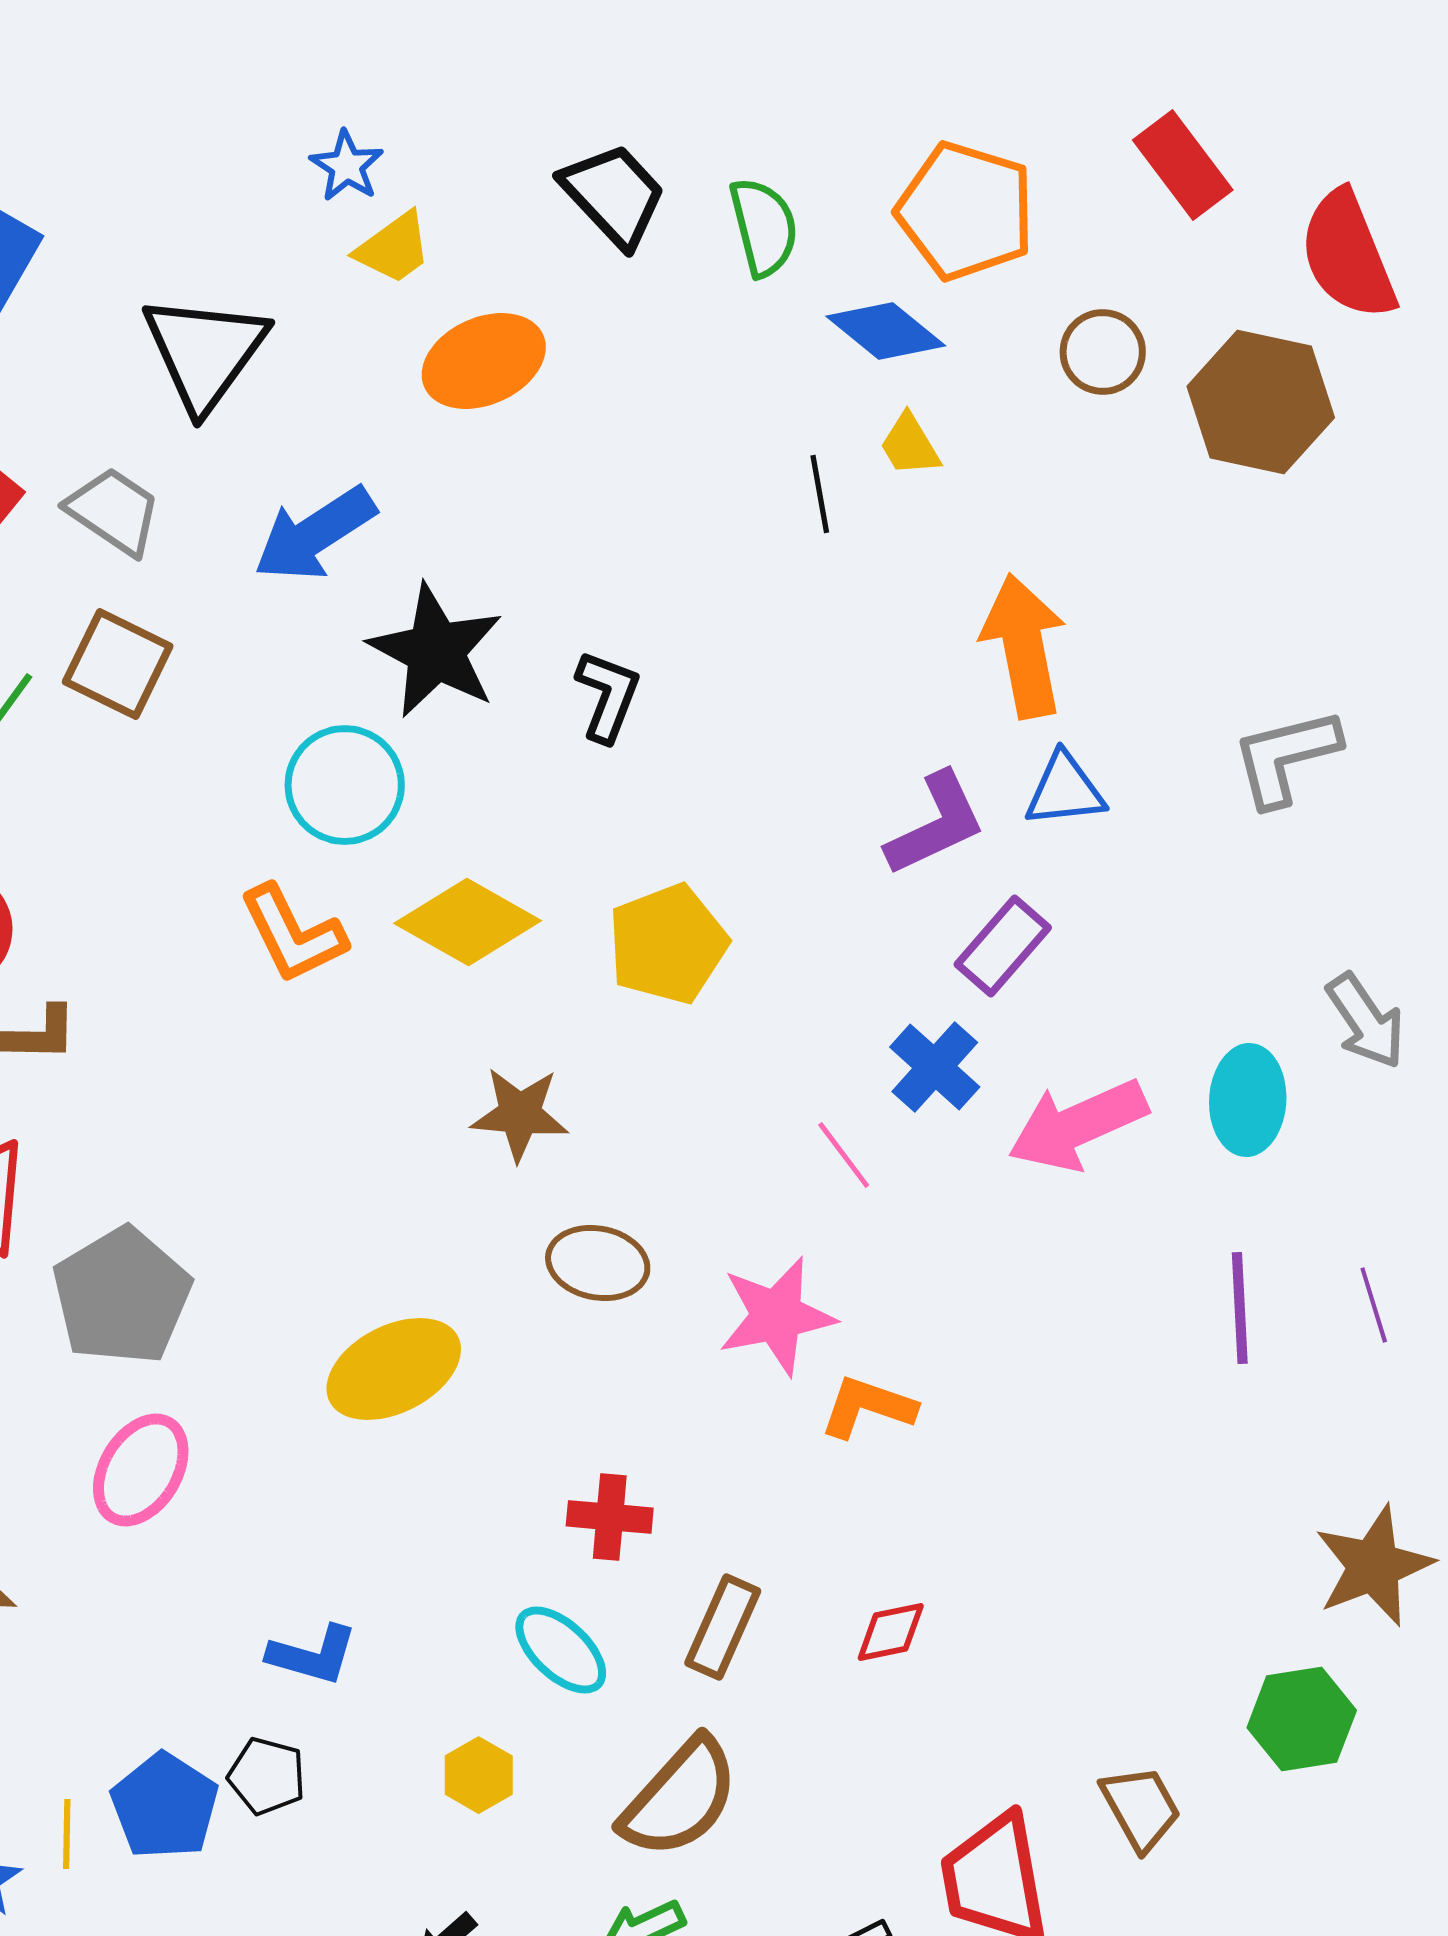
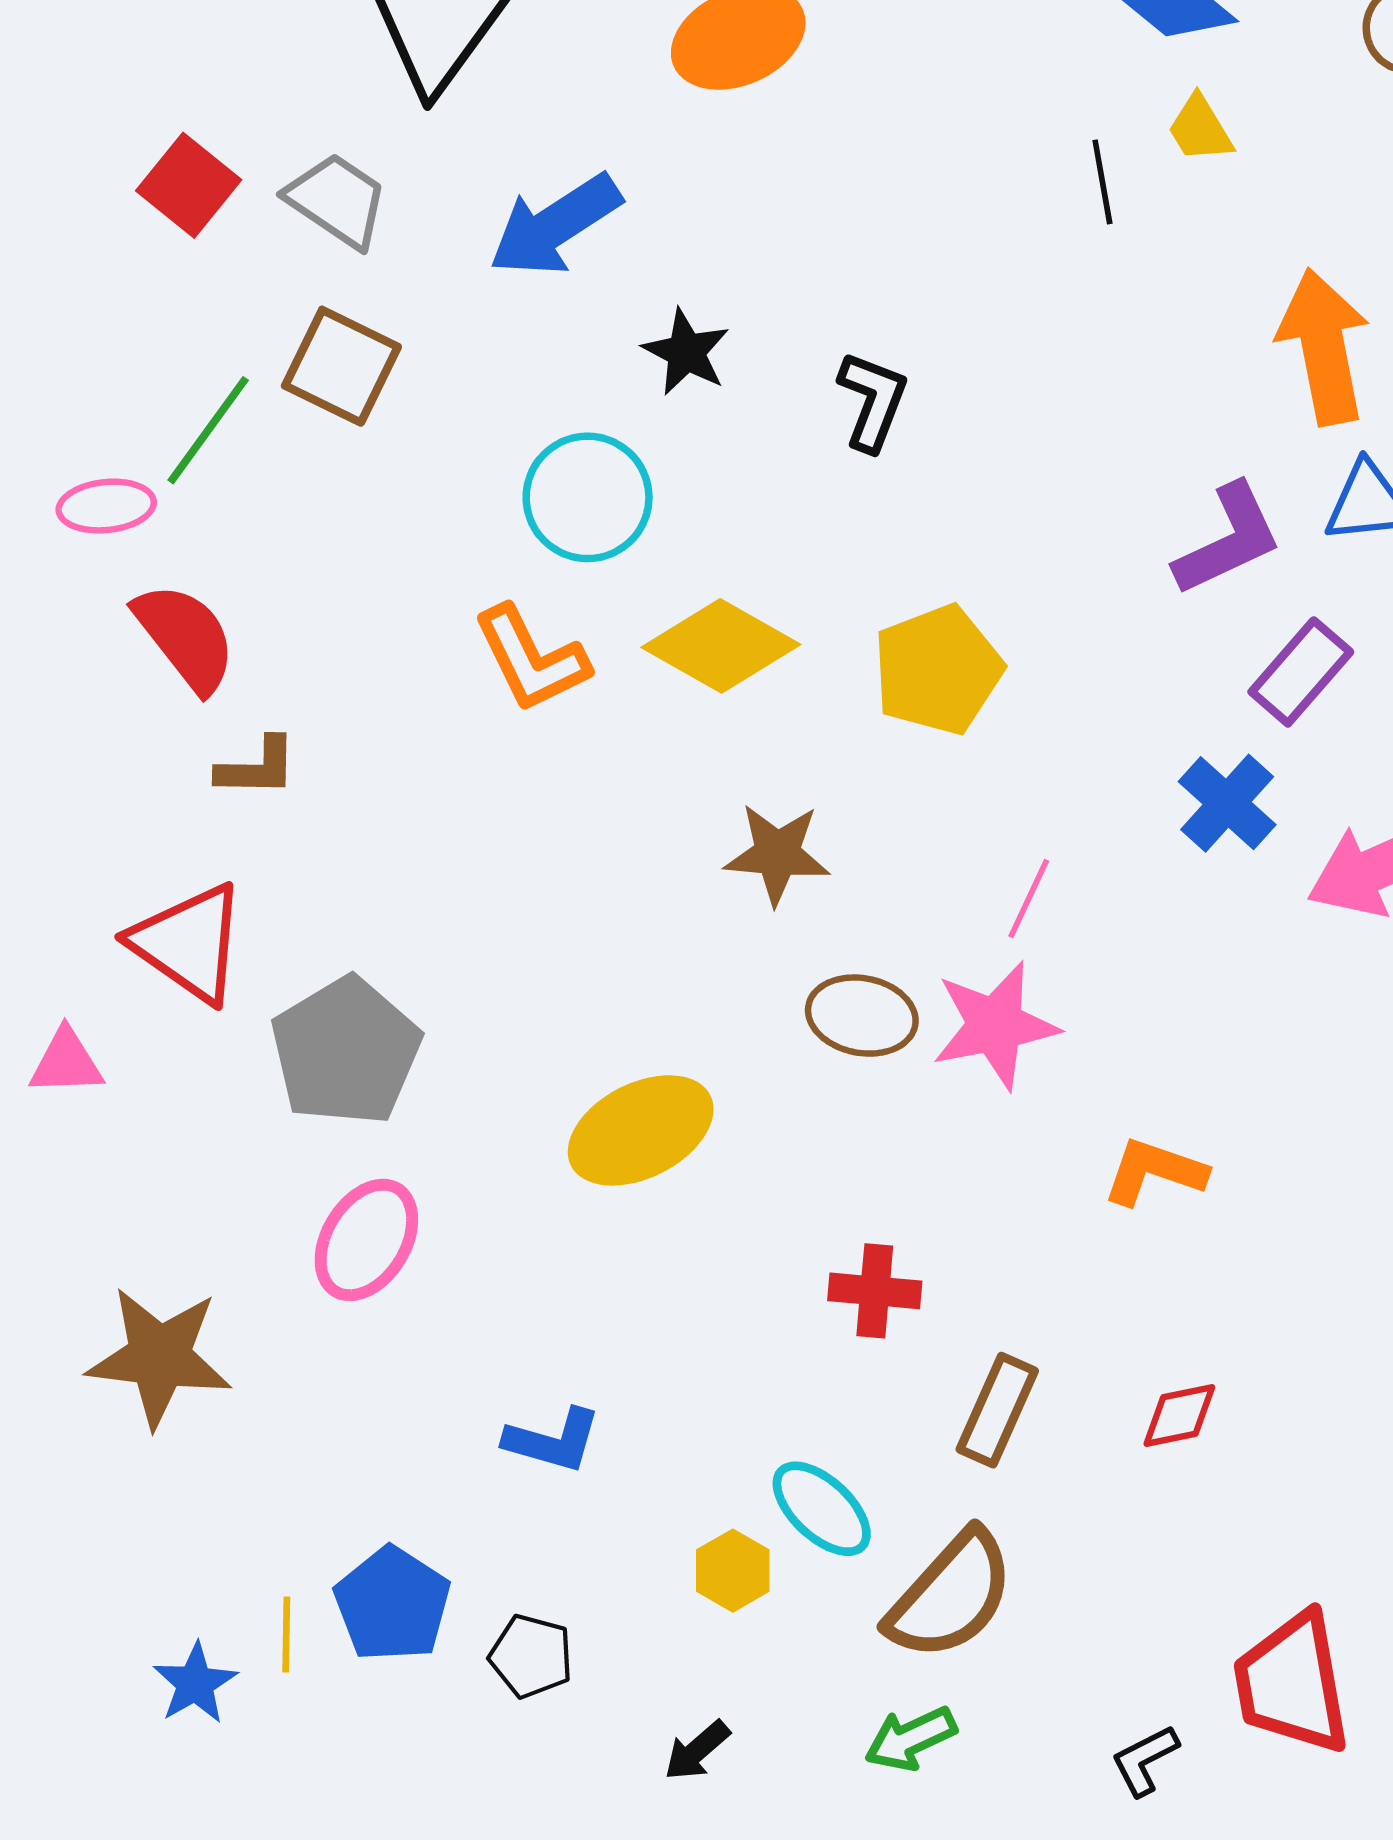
black star: (436, 651) -> (686, 352), size x0.6
pink line: (844, 1155) -> (1029, 898), moved, turned 62
pink star: (777, 1316) -> (995, 1025), moved
cyan ellipse: (561, 1650) -> (822, 1509), moved
black pentagon: (267, 1776) -> (531, 1656), moved

